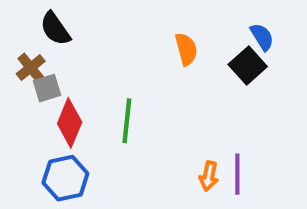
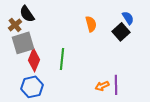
brown cross: (31, 68) -> (15, 25), moved
gray square: (47, 88) -> (23, 43), size x1.6
orange arrow: (209, 176) -> (102, 86), turned 56

